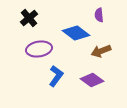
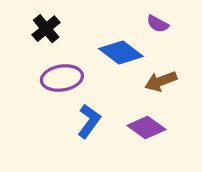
purple semicircle: (99, 15) -> (158, 24), turned -56

